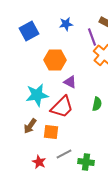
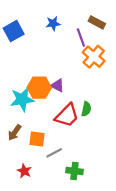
orange hexagon: (55, 60) -> (39, 88), moved
red trapezoid: (62, 107) -> (67, 115), moved
gray line: (64, 154) -> (54, 153), moved

